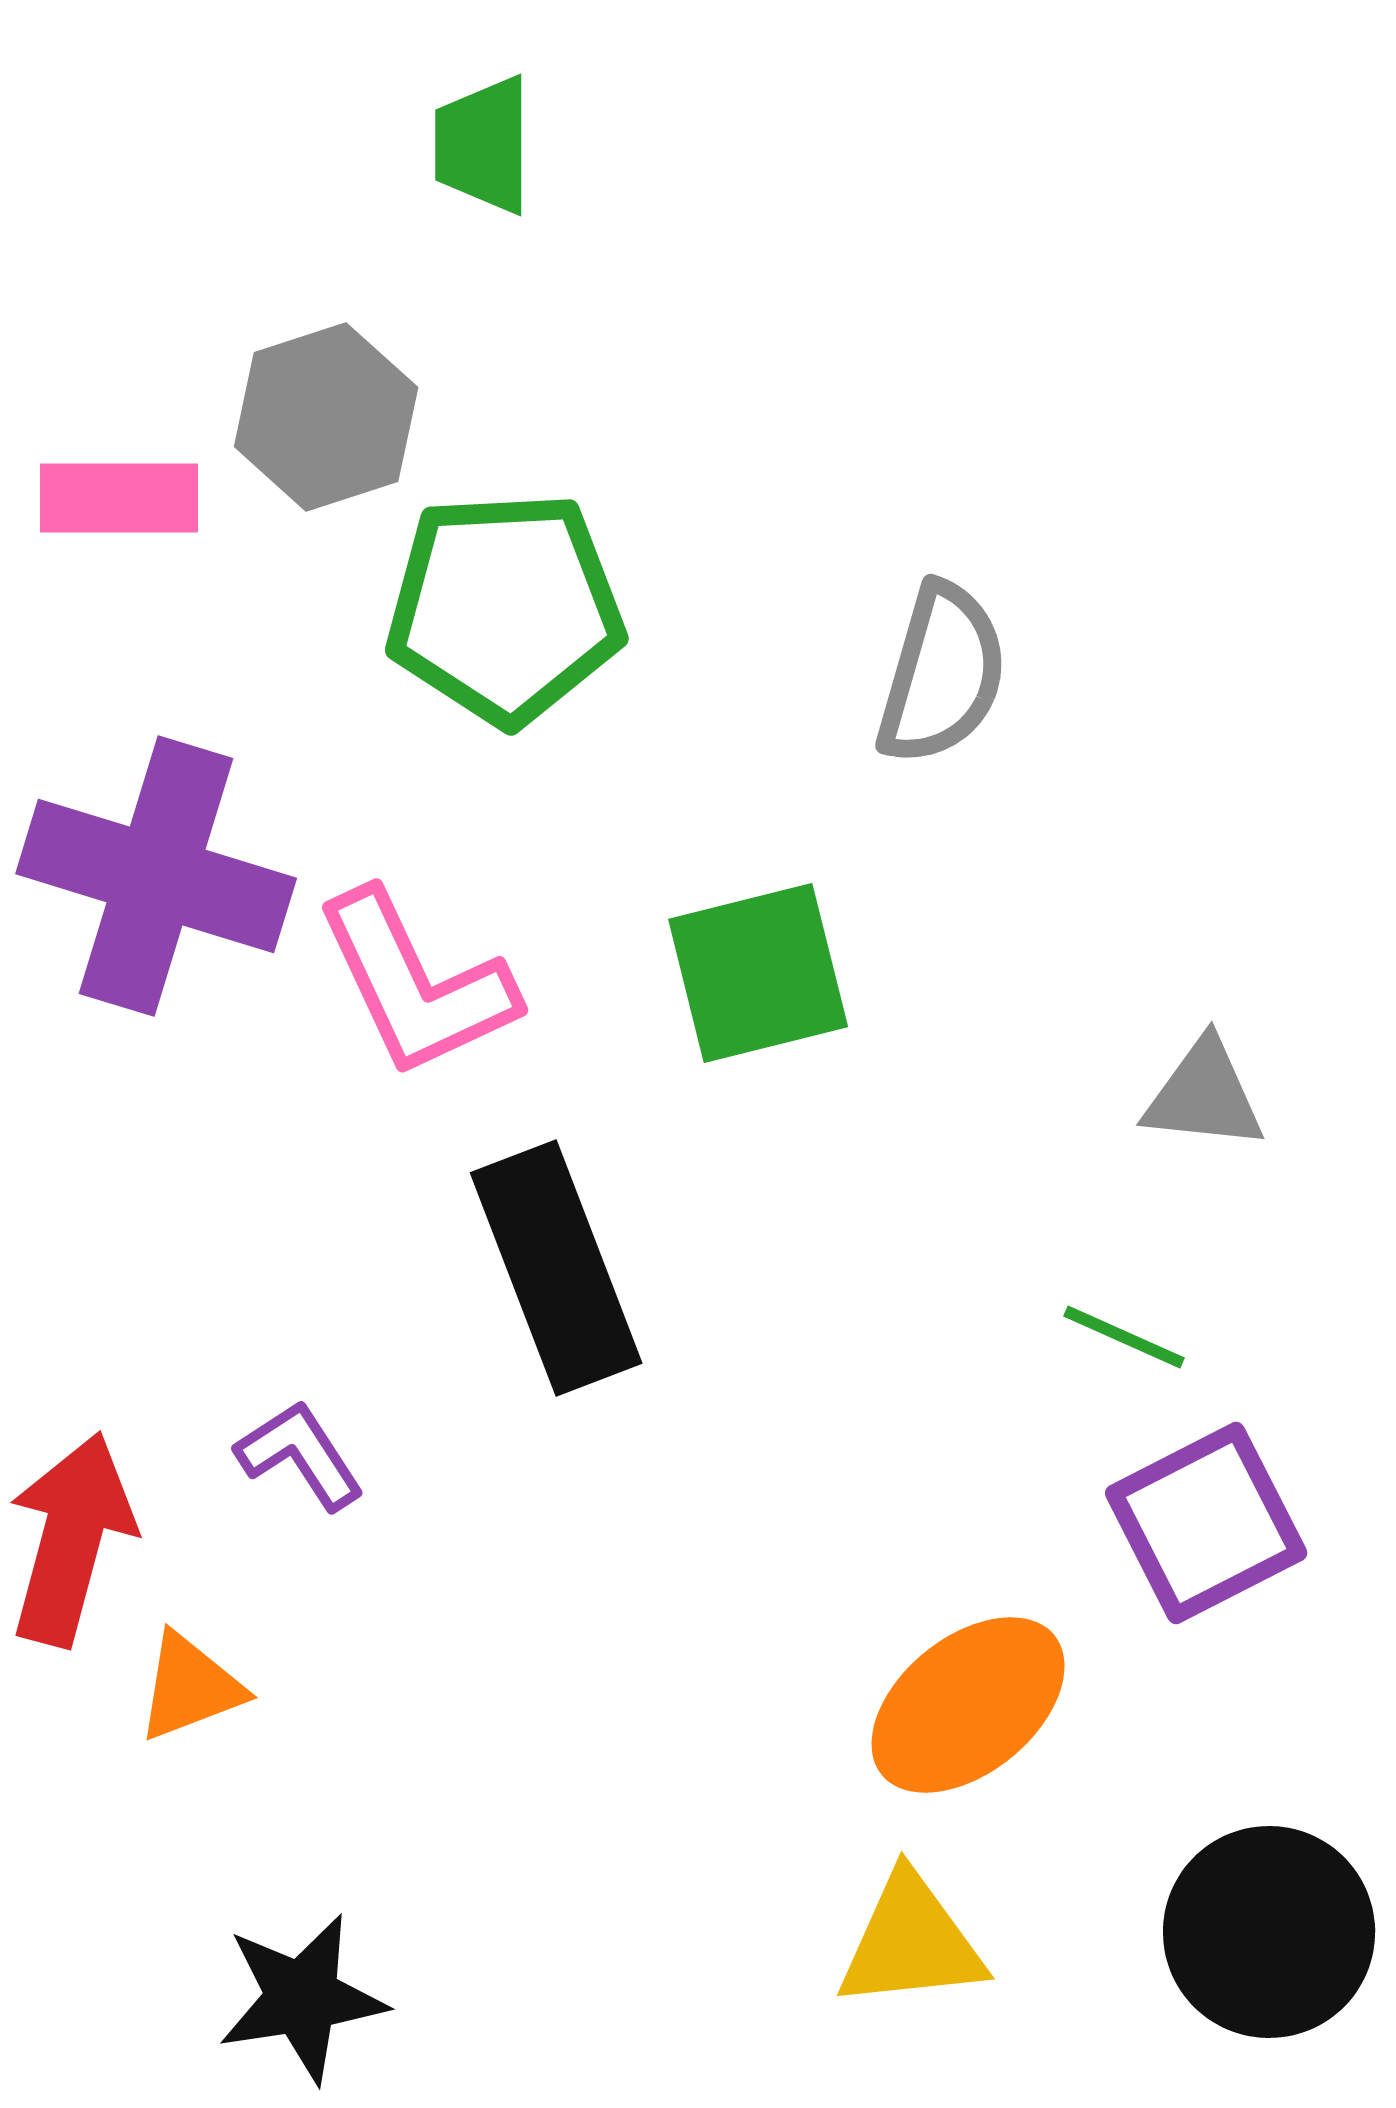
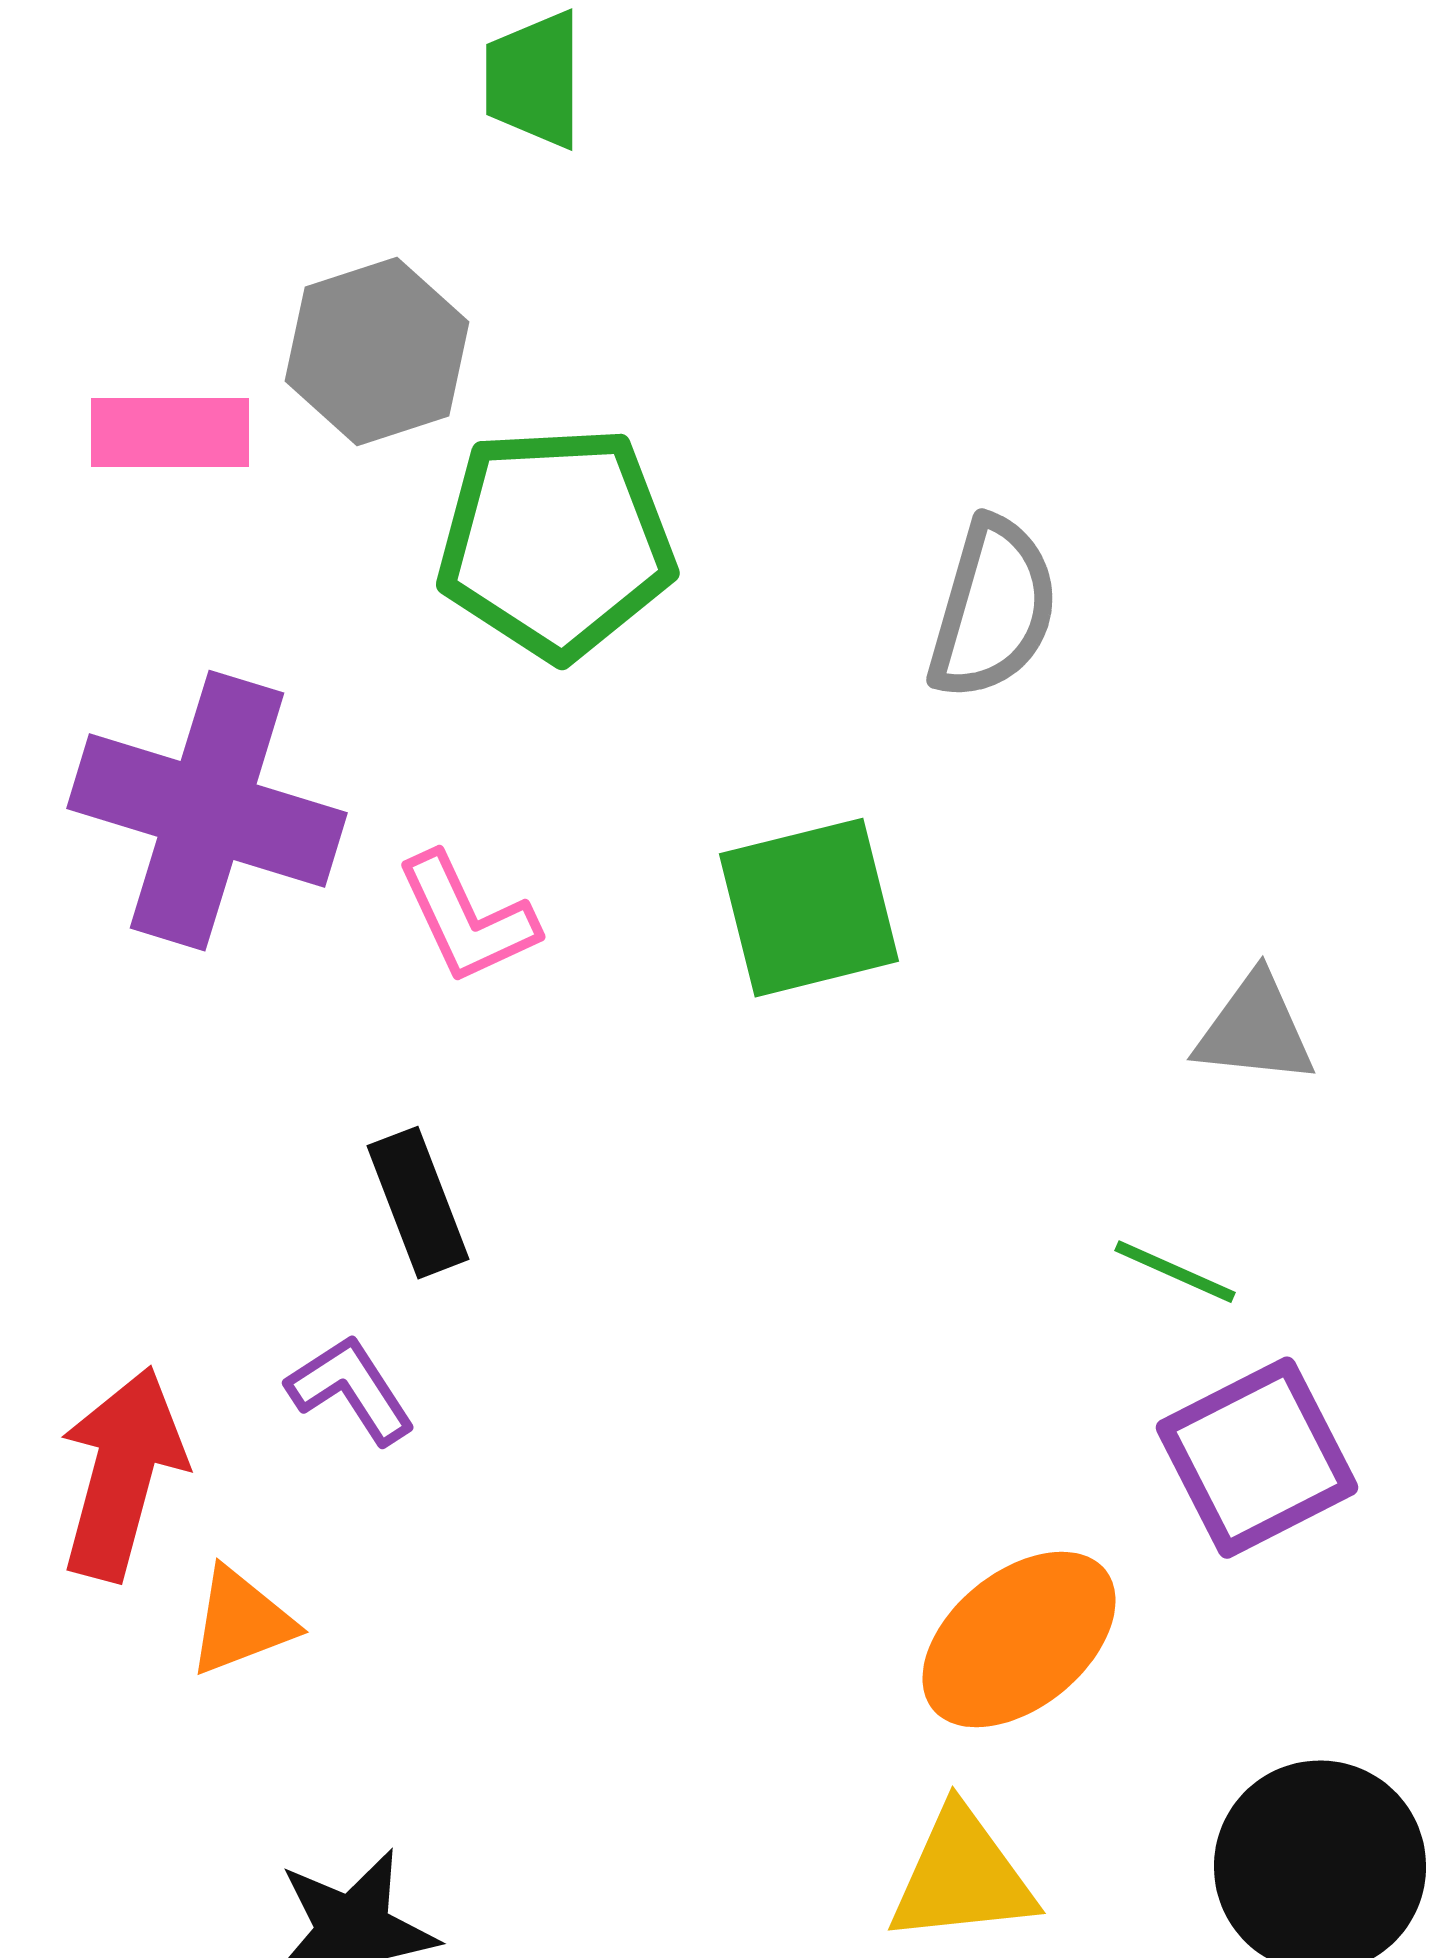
pink L-shape: (416, 984) -> (467, 919), size x0.7
black rectangle: (556, 1268) -> (418, 1203), moved, size x0.6

